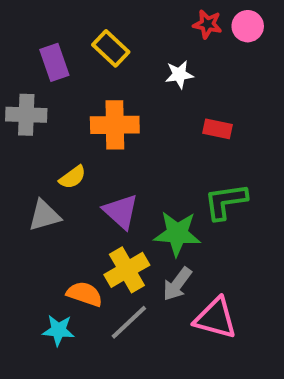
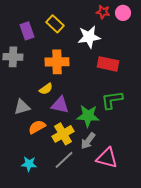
white star: (179, 75) -> (89, 37), size x1.6
red rectangle: (218, 129) -> (108, 64), size x1.5
yellow semicircle: (73, 177) -> (46, 89), moved
purple triangle: (121, 211) -> (60, 105), turned -30
orange semicircle: (85, 294) -> (37, 127), moved, turned -48

